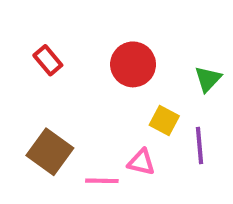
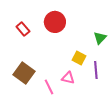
red circle: (133, 64) -> (55, 22), moved
pink line: (102, 181) -> (49, 87), turned 63

